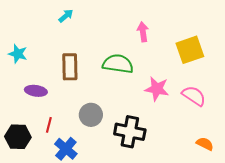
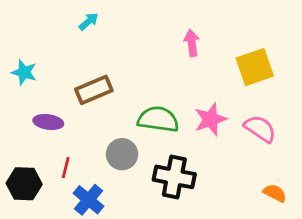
green semicircle: (118, 64) -> (158, 119), moved
brown rectangle: (70, 67) -> (94, 90), turned 68
pink star: (157, 89) -> (210, 119), turned -30

